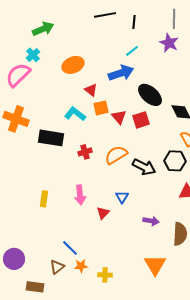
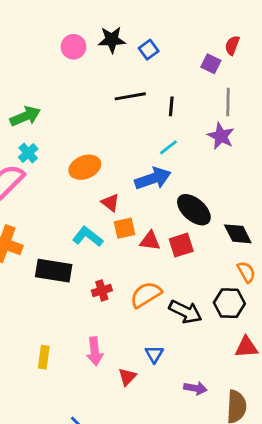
green arrow: (43, 29) -> (25, 116), moved
red triangle: (119, 117) -> (150, 241), turned -42

